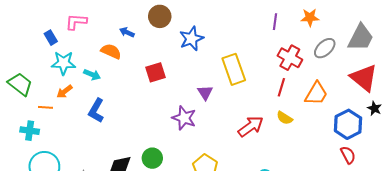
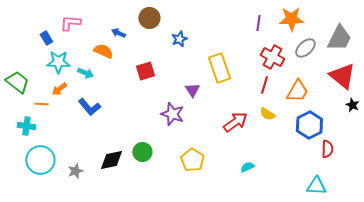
orange star: (310, 17) -> (291, 19), size x1.4
blue star: (191, 39) -> (179, 39), size x0.7
blue L-shape: (96, 111) -> (89, 107), turned -70
blue hexagon: (348, 124) -> (309, 125), moved
red semicircle: (348, 155) -> (327, 149), turned 30

